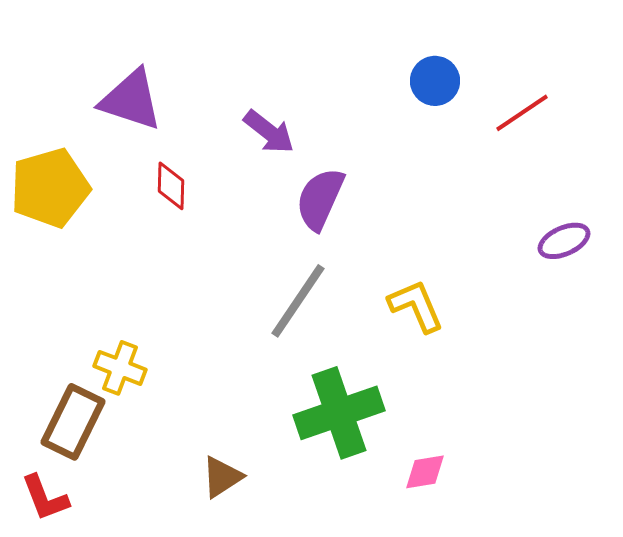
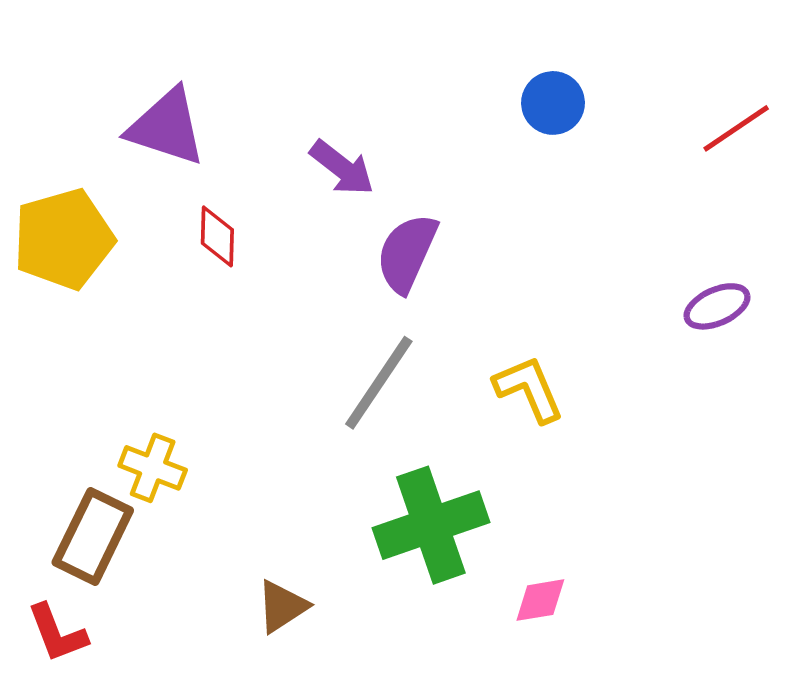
red line: (522, 113) -> (736, 128), moved

